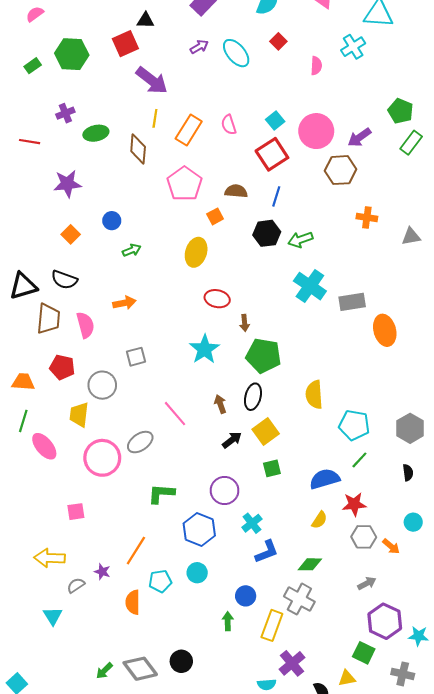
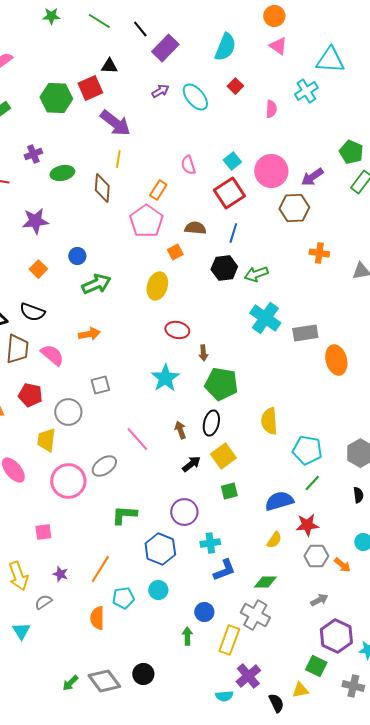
green hexagon: (72, 54) -> (56, 98), moved
orange rectangle: (189, 130) -> (158, 190), moved, size x0.7
green arrow: (132, 250) -> (96, 284), size x1.6
pink semicircle: (85, 325) -> (52, 355), turned -35
cyan cross: (252, 523) -> (210, 543), turned 30
yellow arrow: (50, 558) -> (18, 576), turned -112
purple star: (102, 572) -> (60, 574), moved

